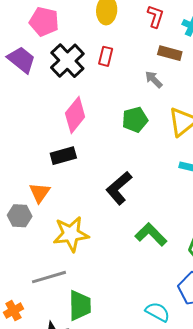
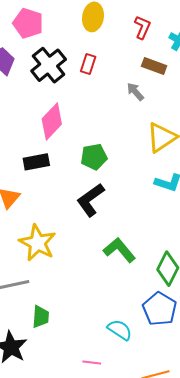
green pentagon: (135, 120) -> (94, 157), moved
yellow star: (71, 234) -> (38, 243), turned 30
green trapezoid: (80, 305) -> (41, 317), size x0.7

